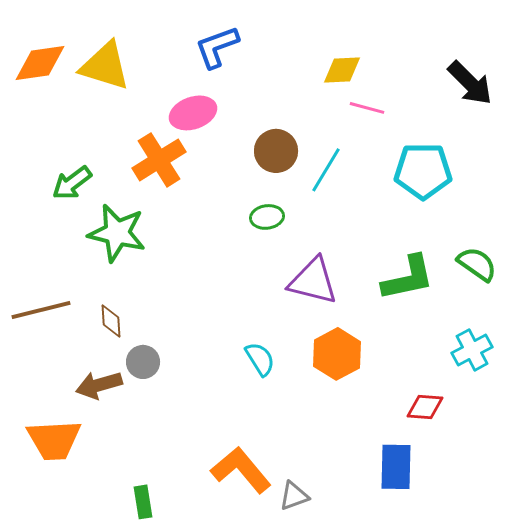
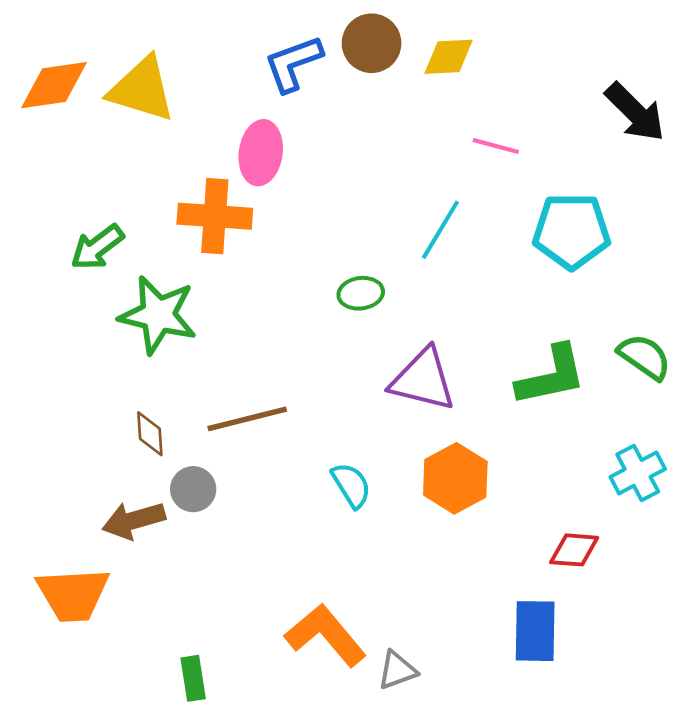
yellow diamond: (342, 70) -> (449, 57), moved
pink ellipse: (193, 113) -> (261, 153), turned -63
brown circle: (276, 151) -> (372, 43), moved
orange cross: (159, 160) -> (215, 216), turned 36
brown line: (41, 310) -> (247, 419), moved

